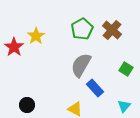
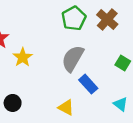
yellow star: (36, 36) -> (23, 57), moved
cyan triangle: (124, 106) -> (121, 104), turned -32

